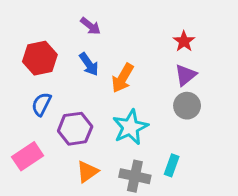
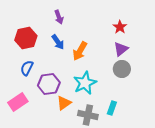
purple arrow: (90, 26) -> (59, 17), turned 32
orange triangle: (87, 172) -> (64, 103), moved

